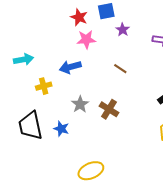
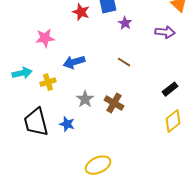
pink star: (86, 39) -> (45, 38), moved
cyan arrow: (24, 59) -> (22, 73), moved

